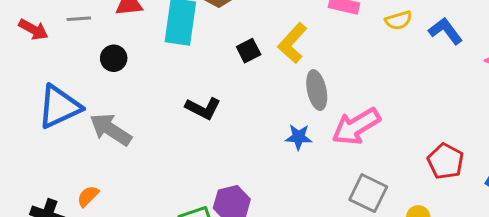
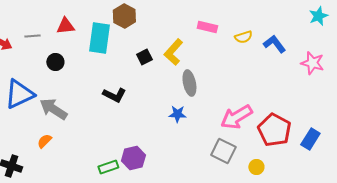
pink arrow: (356, 126) -> (236, 117), moved
red pentagon: (446, 161) -> (274, 130), size x1.4
orange semicircle: (88, 196) -> (44, 141), moved

